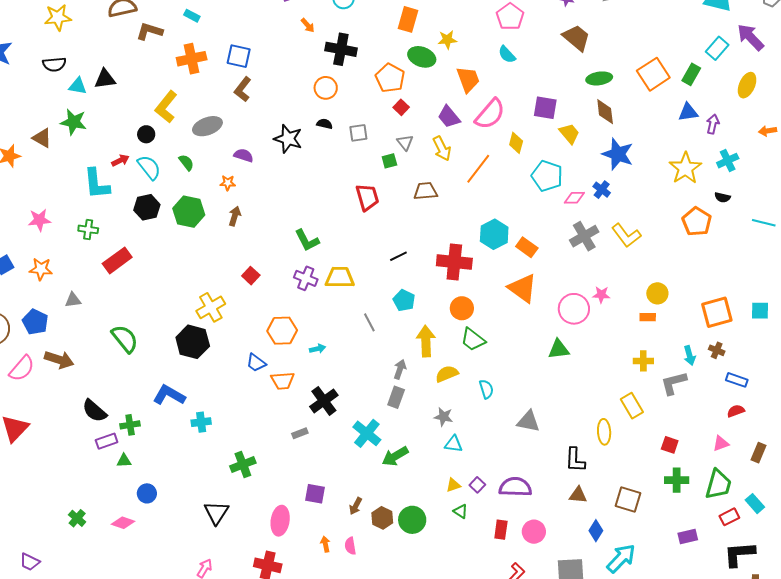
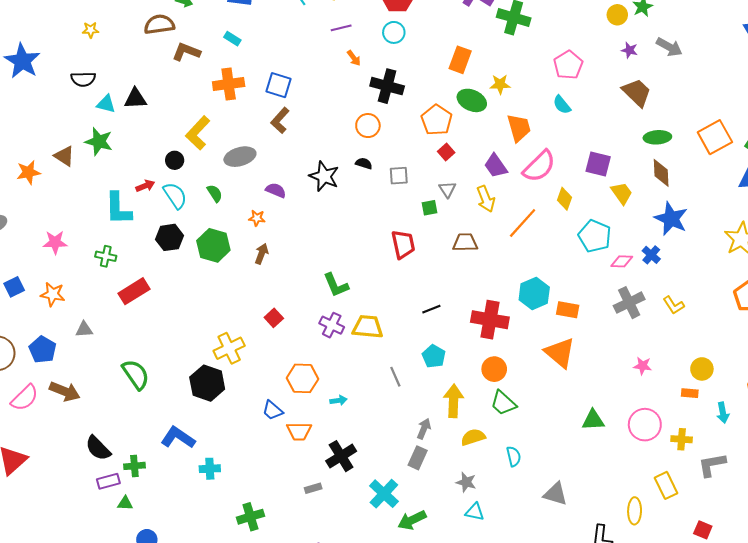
yellow star: (58, 17) -> (91, 30), size x0.6
yellow L-shape: (626, 235) -> (674, 305), size x0.7
orange rectangle: (527, 247) -> (568, 310), turned -30
pink circle: (574, 309) -> (645, 425), moved
cyan arrow: (689, 355) -> (723, 413), moved

